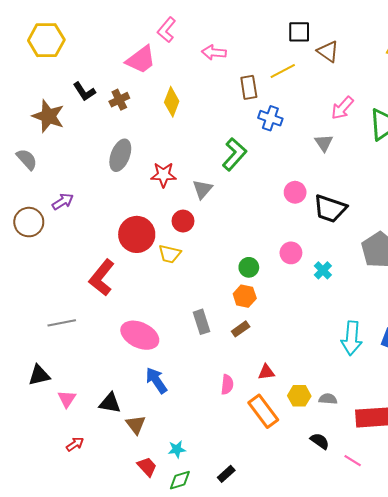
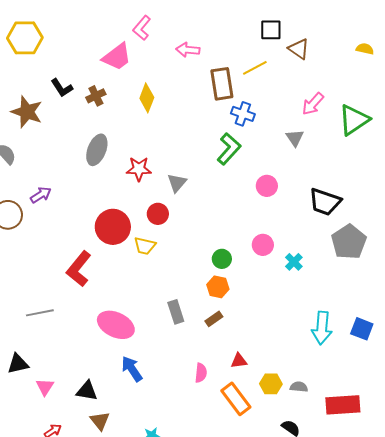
brown rectangle: (249, 87) -> (222, 84), size x1.4
green L-shape: (234, 154) -> (229, 149), moved
black trapezoid: (330, 209) -> (325, 202), moved
brown triangle: (136, 425) -> (100, 421), moved

